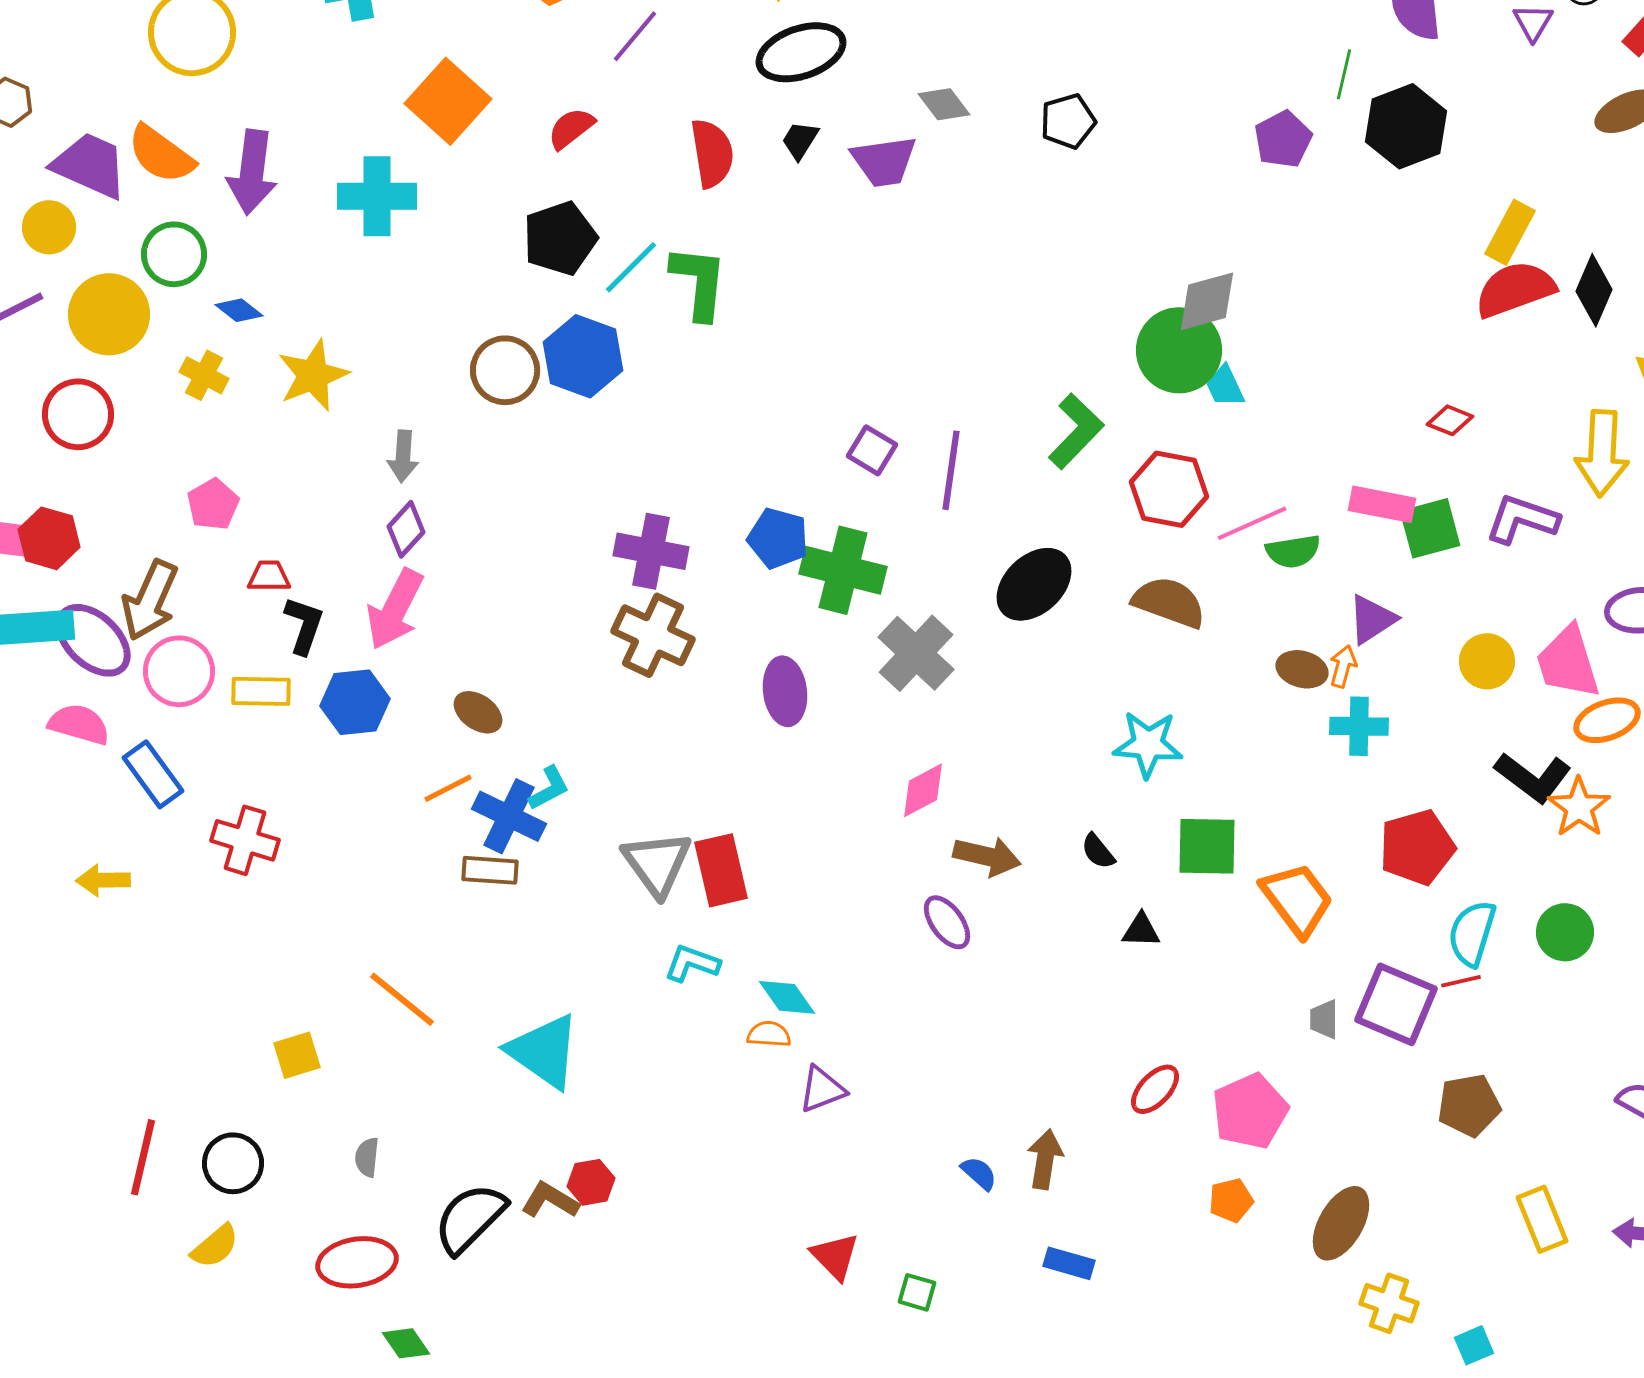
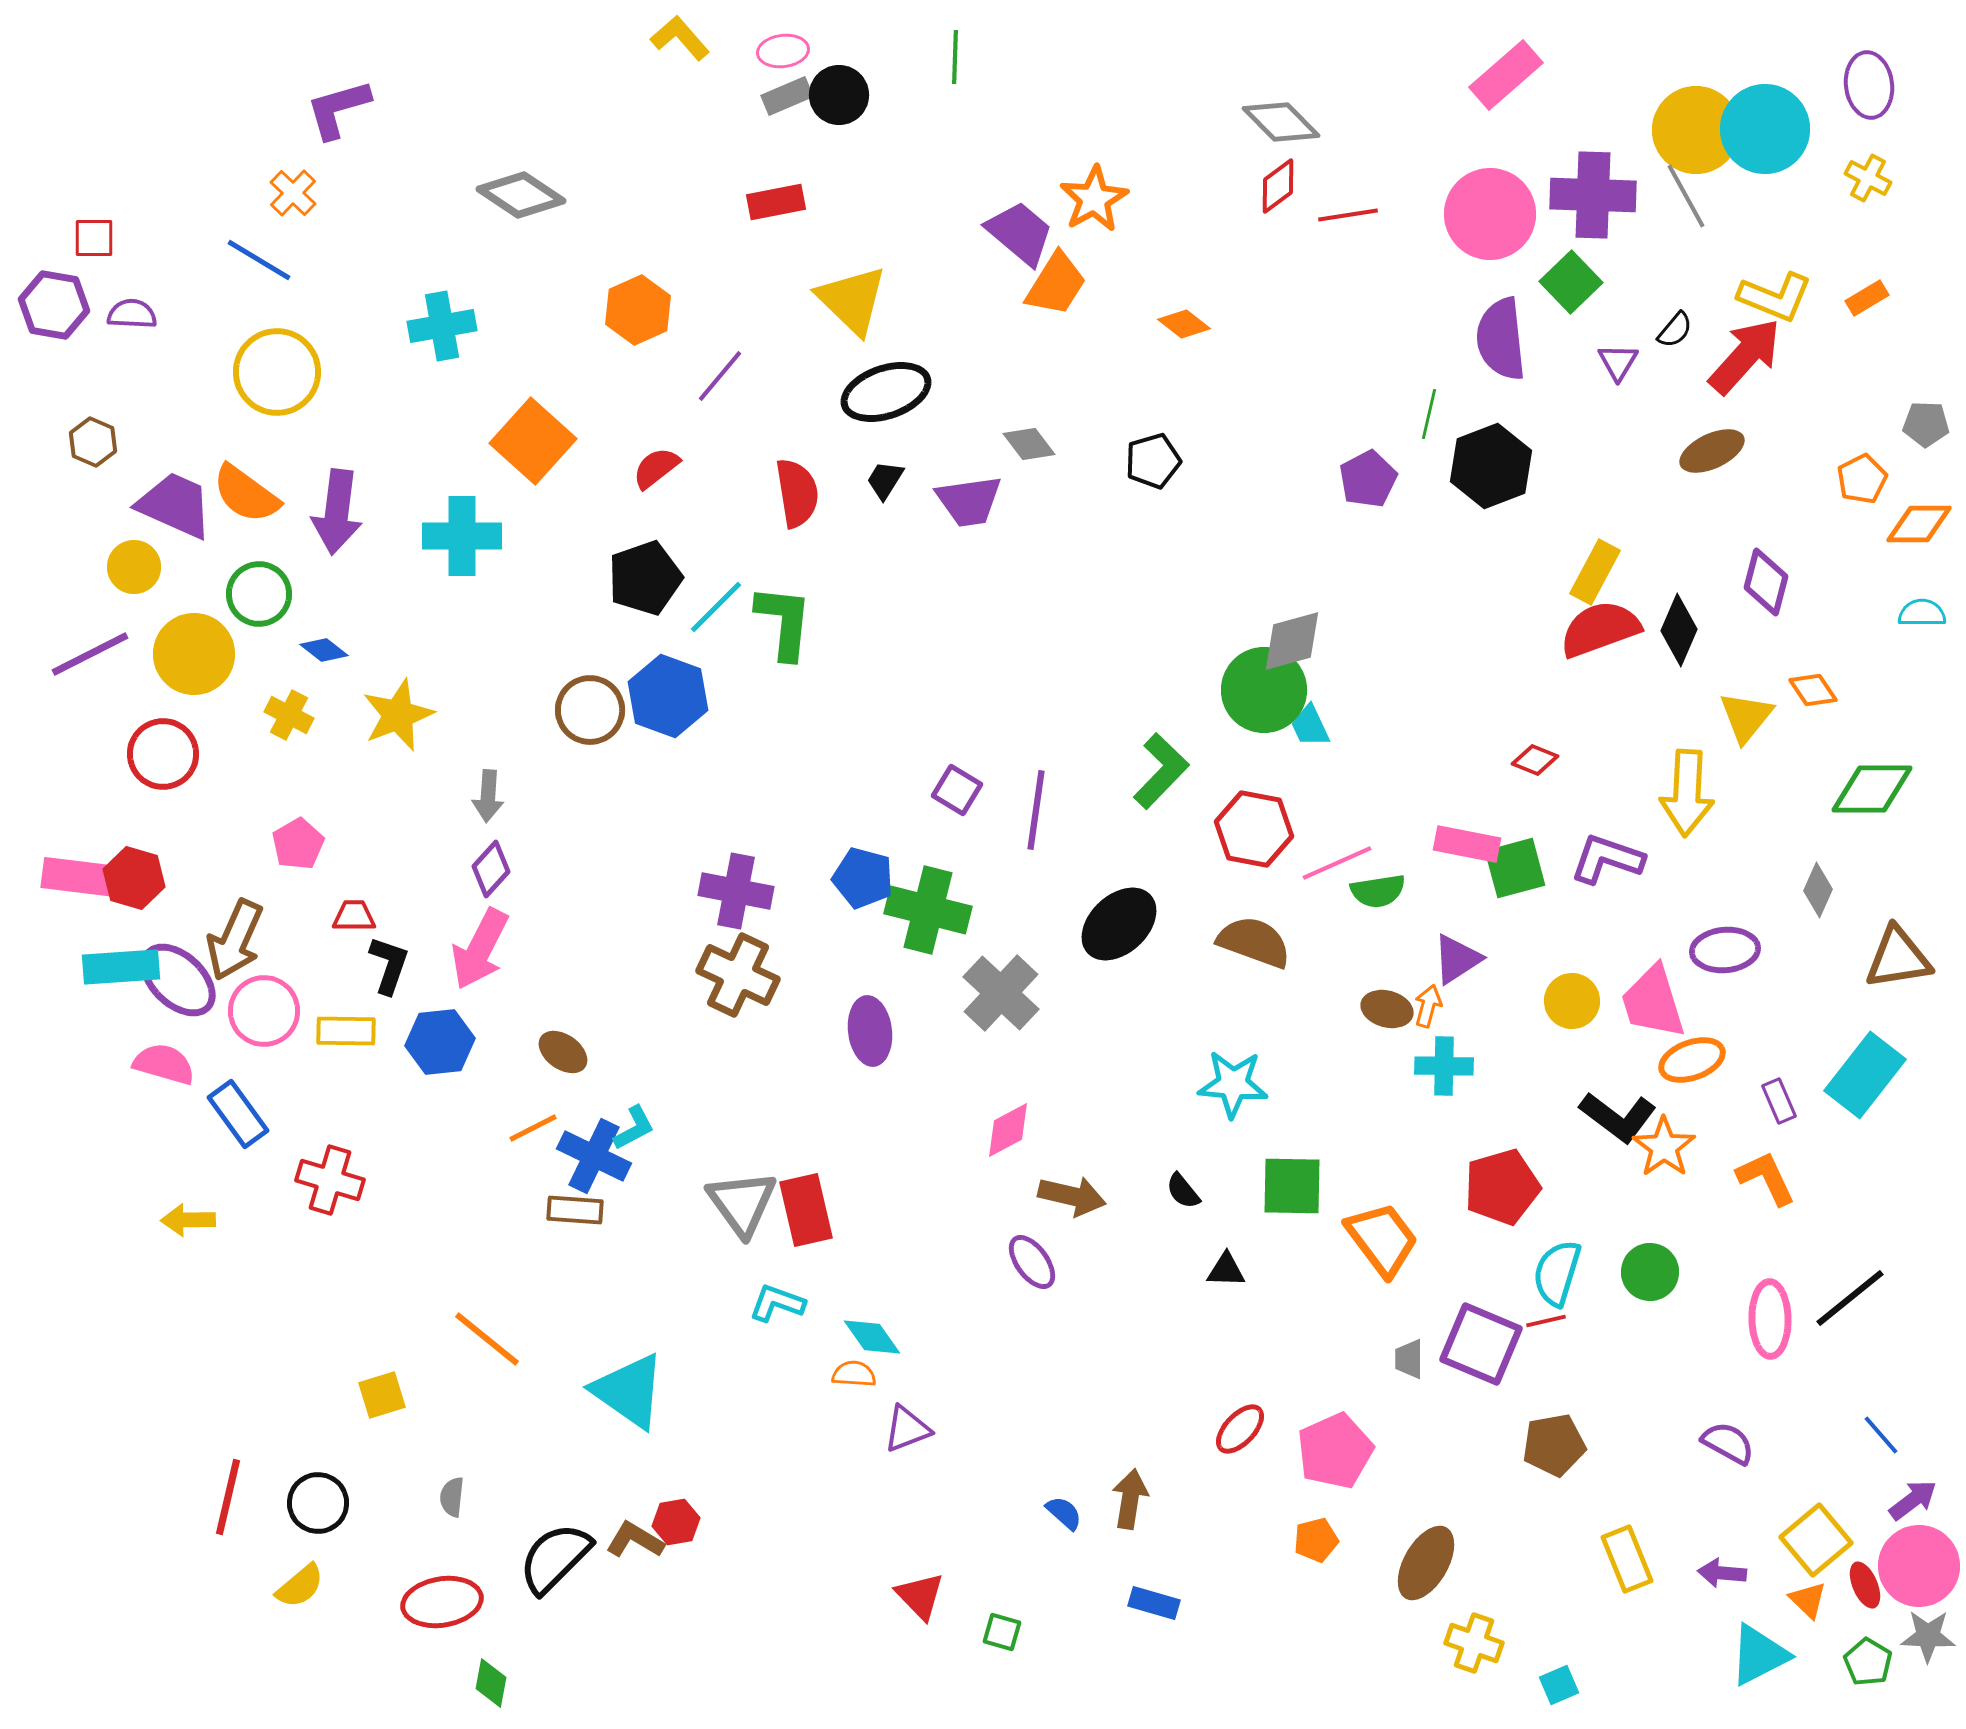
green diamond: (406, 1343) -> (491, 1683), turned 45

